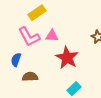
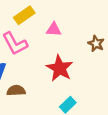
pink triangle: (52, 36) -> (54, 29), moved

